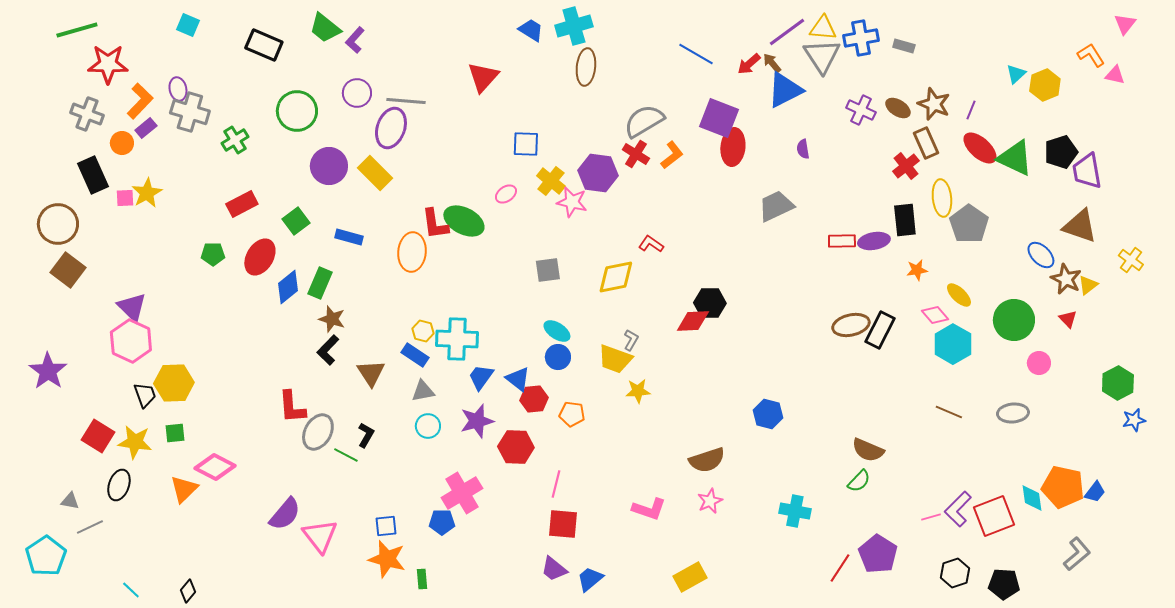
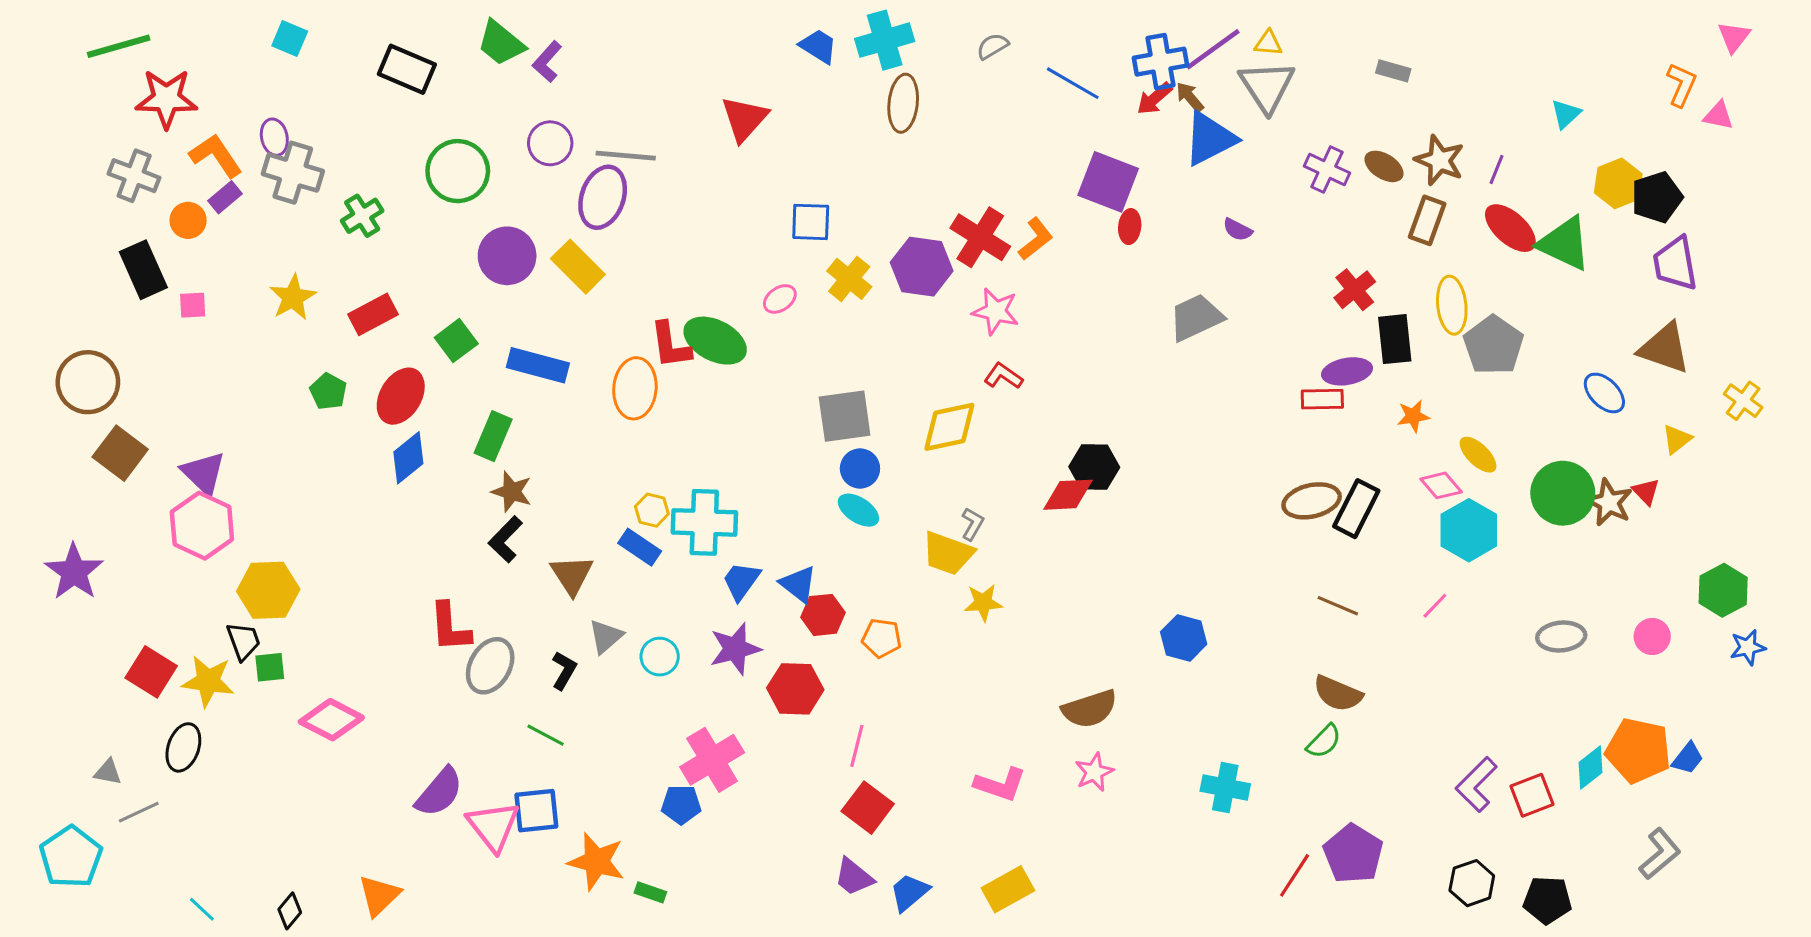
yellow triangle: (823, 28) -> (1268, 43), size x0.7
blue cross: (861, 38) -> (1161, 62), moved
orange L-shape: (1091, 55) -> (1681, 85), turned 56
yellow hexagon: (1045, 85) -> (1618, 183), moved
orange L-shape: (140, 101) -> (216, 156), turned -78
gray semicircle: (644, 121) -> (993, 46), moved, size x0.5
brown rectangle: (926, 143) -> (1427, 220), turned 44
red ellipse: (733, 147) -> (1130, 227), size x0.6
purple semicircle: (803, 149) -> (1238, 230), turned -54
black pentagon: (1061, 152) -> (1657, 197), moved
red cross: (636, 154) -> (980, 237), size x1.4
red cross: (906, 166) -> (1355, 290), moved
yellow star: (147, 193) -> (293, 297), moved
pink star: (572, 202) -> (996, 311), moved
brown circle: (58, 224) -> (88, 382), moved
blue rectangle: (349, 237) -> (538, 365), size x1.4
red rectangle: (842, 241) -> (1322, 399), moved
green pentagon: (213, 254) -> (328, 391), turned 30
brown square: (68, 270) -> (120, 453), moved
gray square: (548, 270) -> (845, 416), size x1.4
brown star: (1066, 279) -> (1609, 502), moved
blue diamond: (288, 287) -> (408, 458), moved
blue circle: (558, 357) -> (860, 468), moved
pink circle: (1039, 363) -> (1652, 636), moved
gray triangle: (423, 391) -> (606, 636), moved, turned -30
black trapezoid: (145, 395) -> (244, 641), moved
brown line: (949, 412) -> (1338, 606), moved
green line: (346, 455) -> (546, 735), moved
orange triangle: (184, 489) -> (379, 895), moved
cyan diamond: (1032, 498) -> (1591, 767), turned 60
red square: (994, 516) -> (1532, 795), size x0.7
pink line: (931, 517) -> (1435, 606), moved, turned -30
red square: (563, 524) -> (868, 808), turned 32
blue square: (386, 526) -> (536, 811), moved, size x1.4
yellow rectangle: (690, 577) -> (1008, 889), moved
green rectangle: (422, 579) -> (650, 892), turned -66

